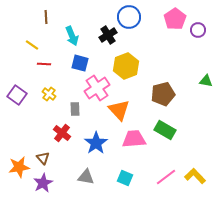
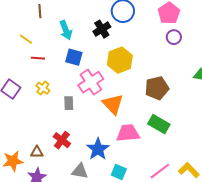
purple circle: (198, 30) -> (174, 37), moved
red cross: (62, 133) -> (62, 140), moved
blue star: (96, 143) -> (98, 149), moved
brown triangle: (43, 158) -> (37, 152), turned -48

